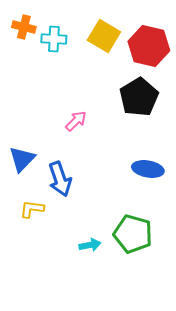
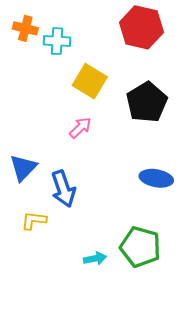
yellow square: (104, 36) -> (90, 81), moved
red hexagon: (149, 46) -> (141, 27), moved

